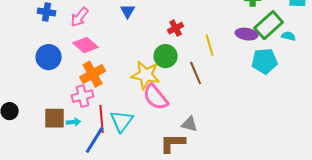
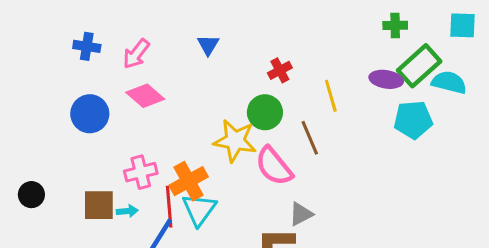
cyan semicircle: (289, 36) -> (449, 82), size x1.6
orange cross: (93, 74) -> (189, 181), moved
pink semicircle: (156, 97) -> (274, 166), moved
gray triangle: (190, 124) -> (301, 214), turned -42

